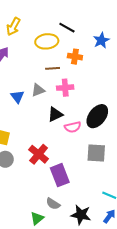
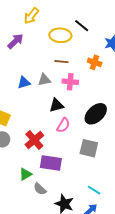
orange cross: (75, 57) -> (95, 62), moved
blue triangle: (17, 97) -> (24, 82), turned 40
pink semicircle: (73, 127) -> (63, 125), moved, turned -56
purple rectangle: (60, 175) -> (51, 163), turned -70
green triangle: (37, 218) -> (25, 174), moved

